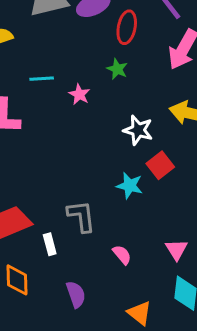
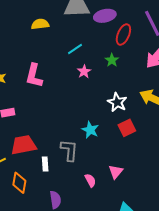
cyan line: (42, 79) -> (75, 49), moved, turned -42
cyan star: (130, 186) -> (90, 130), moved
pink triangle: (177, 250) -> (116, 172), moved

